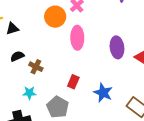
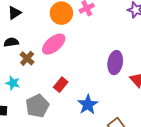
black triangle: (12, 29) -> (14, 13), turned -32
pink ellipse: (77, 38) -> (54, 44), moved, turned 35

